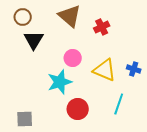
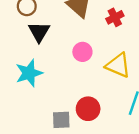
cyan star: (60, 82) -> (29, 73), moved
gray square: (25, 119) -> (61, 120), moved

